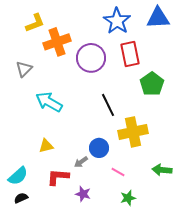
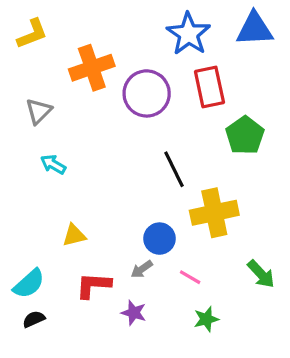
yellow L-shape: (35, 23) -> (32, 34), moved
cyan arrow: (49, 102) -> (53, 164), moved, size x0.6
gray arrow: (81, 162) -> (142, 269), moved
green arrow: (162, 170) -> (261, 274), turned -138

